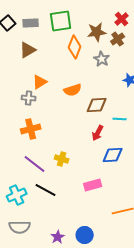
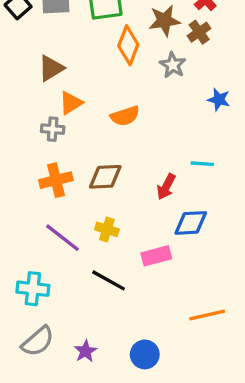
brown triangle: (28, 50) -> (51, 68), moved
brown diamond: (97, 105) -> (105, 177), moved
pink rectangle: (93, 185) -> (156, 256), moved
black line: (46, 190) -> (109, 280), moved
cyan cross: (17, 195) -> (33, 289), turned 30
gray semicircle: (20, 227) -> (38, 341), turned -40
purple star: (58, 237) -> (86, 351), moved

